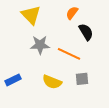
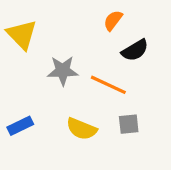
yellow triangle: (31, 15) -> (22, 35), moved
black semicircle: (86, 32) -> (135, 50), turned 90

